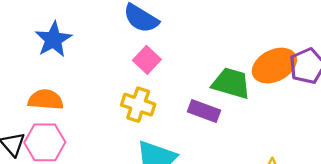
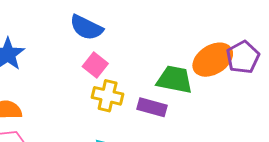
yellow cross: (138, 105) -> (108, 96), moved

